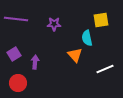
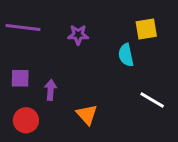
purple square: (14, 54) -> (20, 78), turned 32
orange triangle: (75, 55) -> (87, 114), moved
white line: (105, 69) -> (152, 100), turned 54

